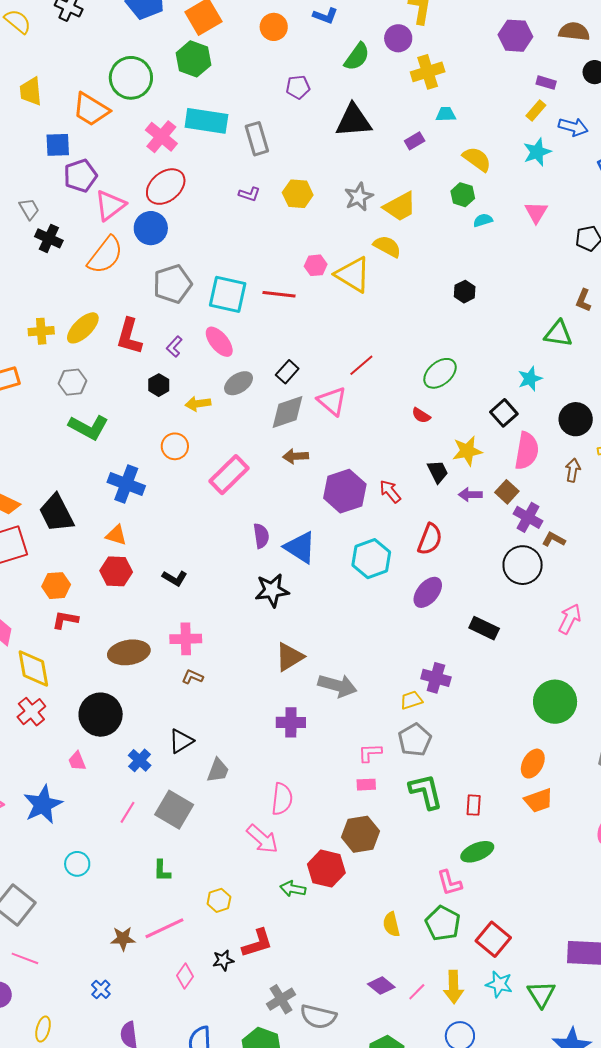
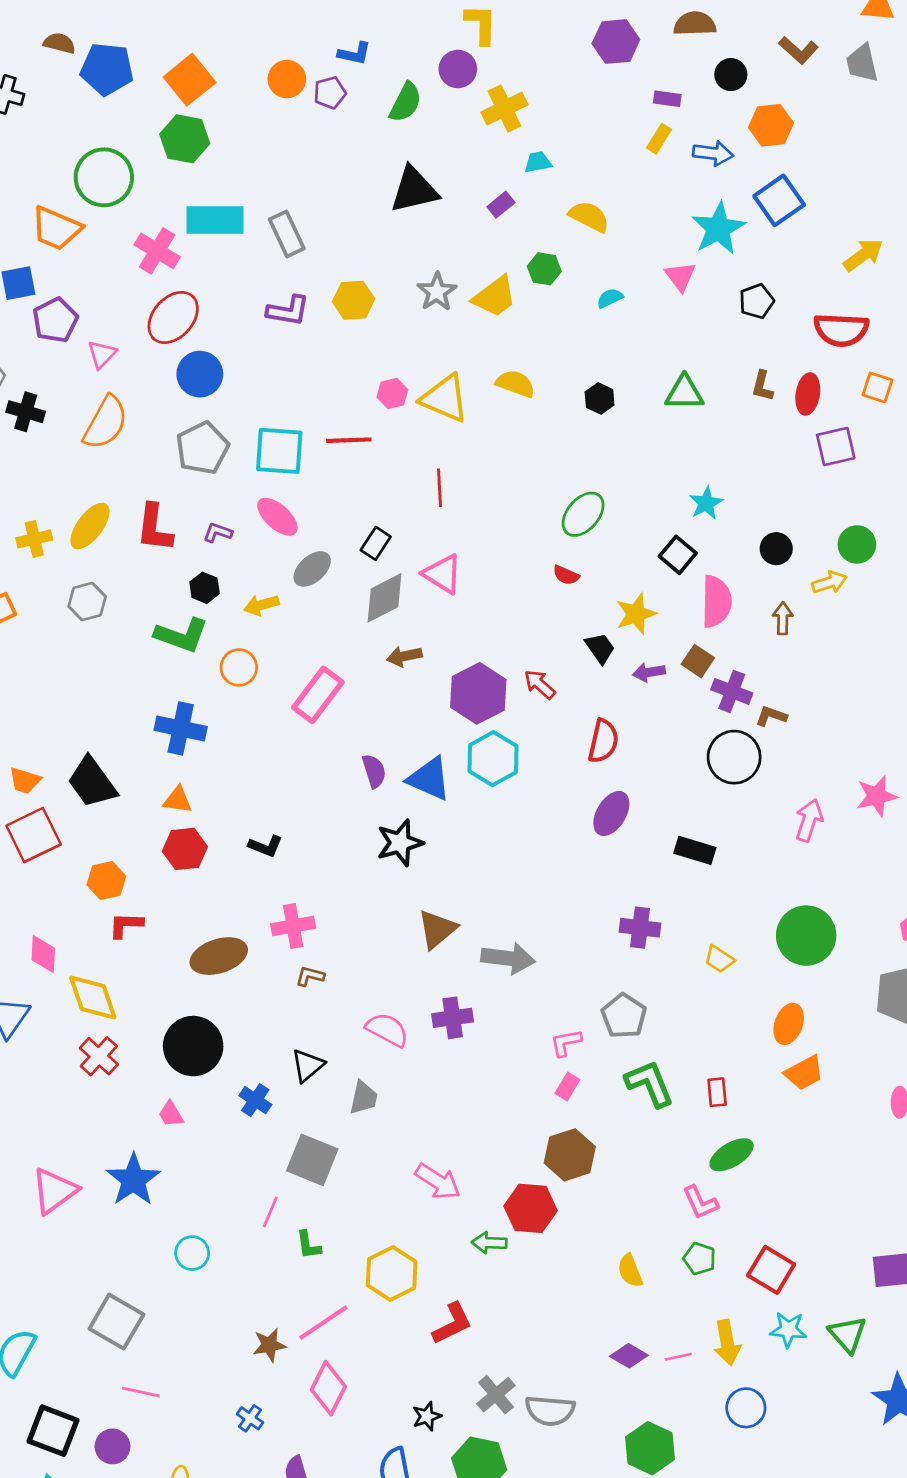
purple pentagon: (298, 87) -> (330, 93), moved
cyan star: (537, 152) -> (718, 229), moved, size x1.4
purple L-shape: (249, 194) -> (288, 311), size x1.5
green hexagon: (463, 195) -> (544, 269), moved
pink triangle: (110, 205) -> (102, 354), size x0.7
blue circle: (151, 228) -> (200, 374), moved
yellow semicircle: (387, 246) -> (515, 384), moved
green triangle: (558, 334) -> (684, 393), moved
purple L-shape: (174, 347) -> (218, 533), turned 75
red line: (361, 365) -> (440, 488), moved, turned -44
black circle: (576, 419) -> (776, 549), size x0.7
green L-shape: (88, 427) -> (182, 635), moved
cyan hexagon: (371, 559) -> (493, 759), moved
yellow trapezoid: (411, 700) -> (719, 959), moved, turned -120
pink rectangle: (366, 785) -> (567, 1086), turned -48
pink semicircle: (282, 799) -> (387, 1030), moved, turned -60
pink line: (127, 812) -> (270, 1212), moved
yellow hexagon: (219, 900) -> (392, 1274), size x1.6
green pentagon: (443, 923) -> (700, 1259), size x0.7
black star: (223, 960) -> (427, 1416), moved
pink diamond: (185, 976) -> (328, 1388), moved, size x1.5
pink line: (417, 992) -> (678, 1357), turned 42

